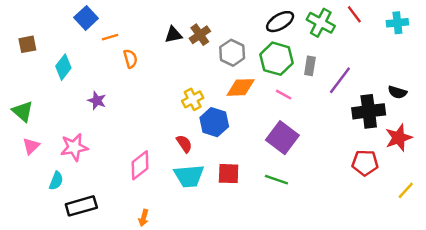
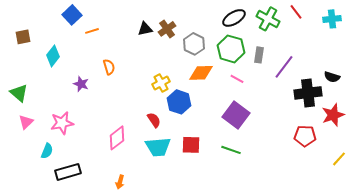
orange semicircle: (130, 59) -> (109, 67), moved

